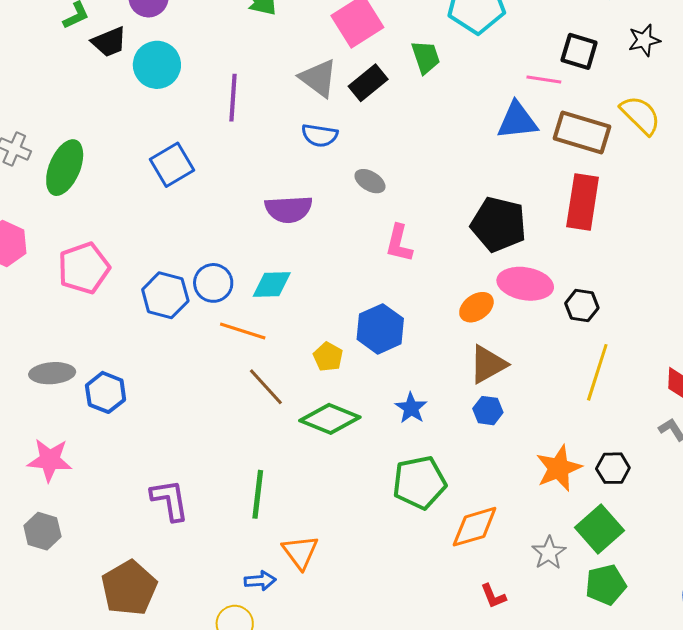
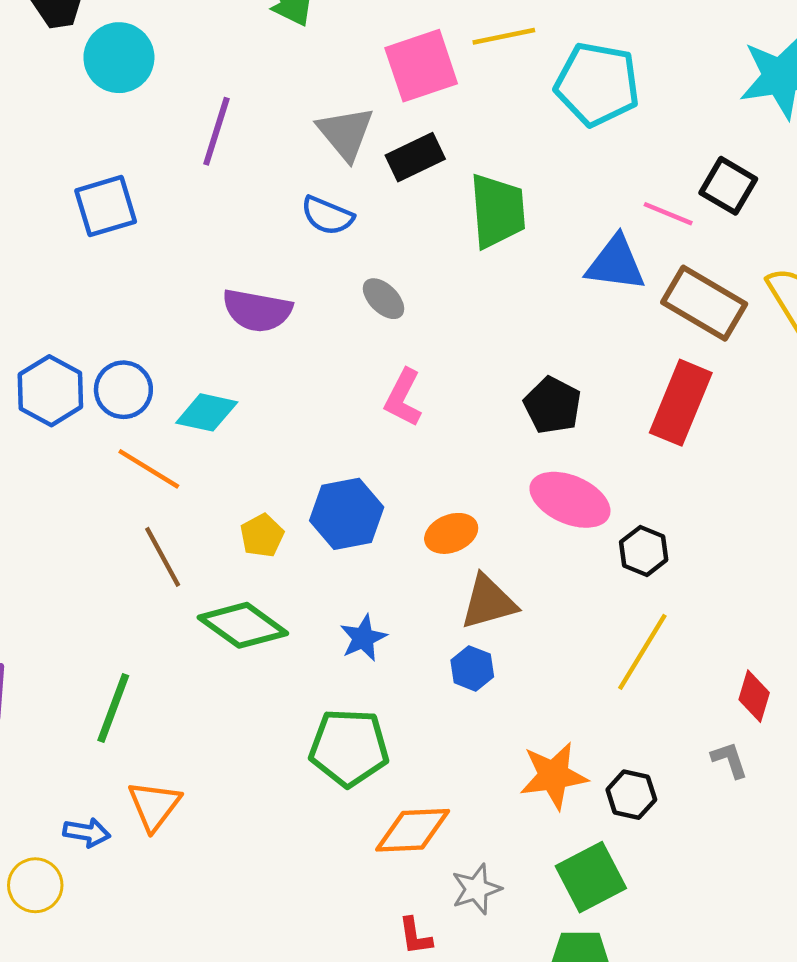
green trapezoid: (426, 57) -> (497, 211), moved, size x1.5
black pentagon: (498, 224) -> (553, 405), size x0.7
orange ellipse: (476, 307) -> (451, 533), moved
gray star: (549, 553) -> (476, 889), moved

